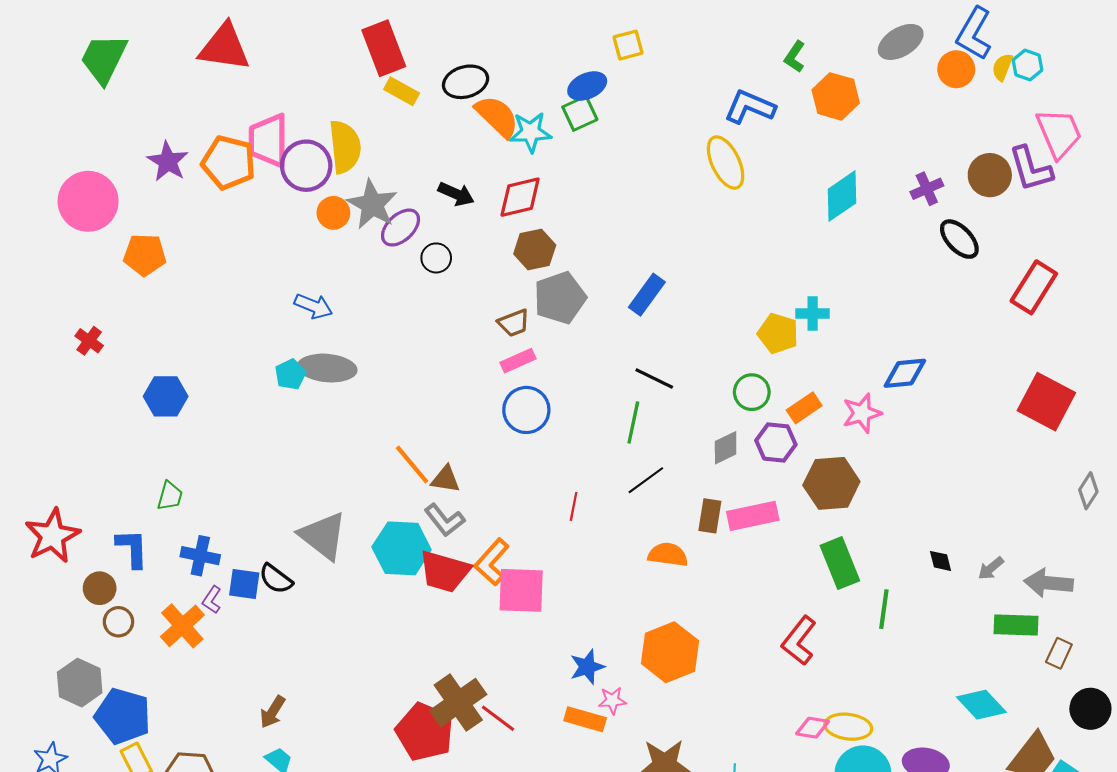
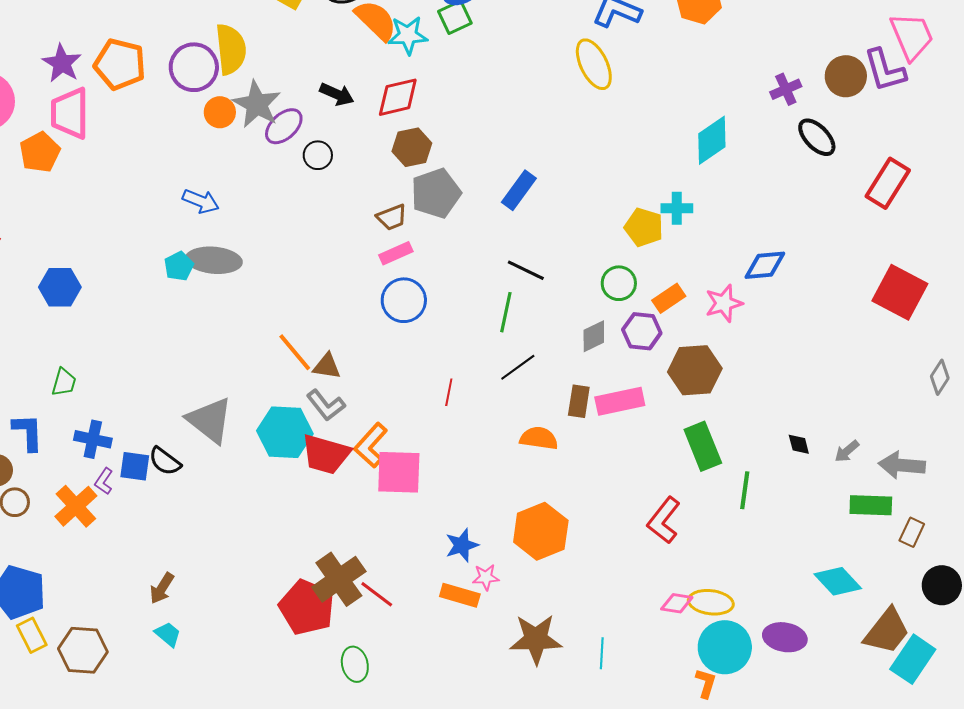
pink trapezoid: (268, 141) -> (70, 113), moved
cyan diamond: (842, 196) -> (712, 140), moved
orange pentagon: (145, 255) -> (40, 152), turned -30

